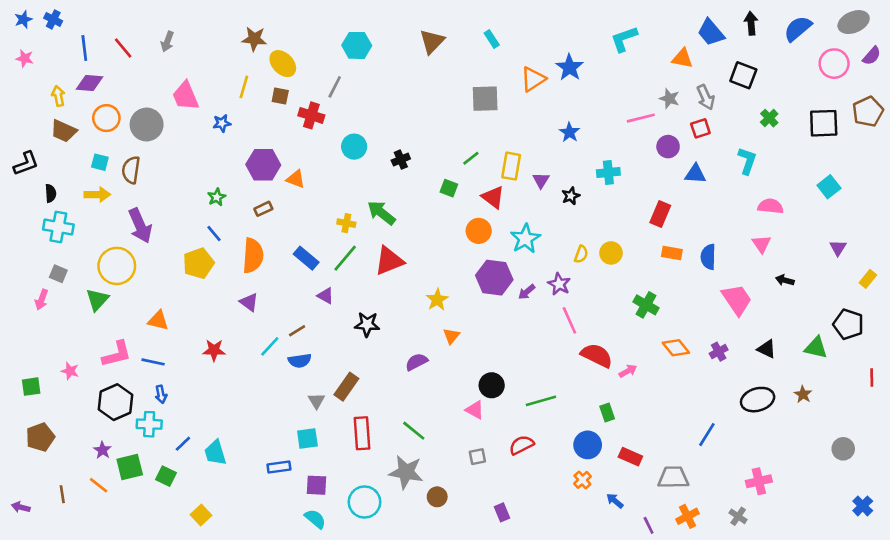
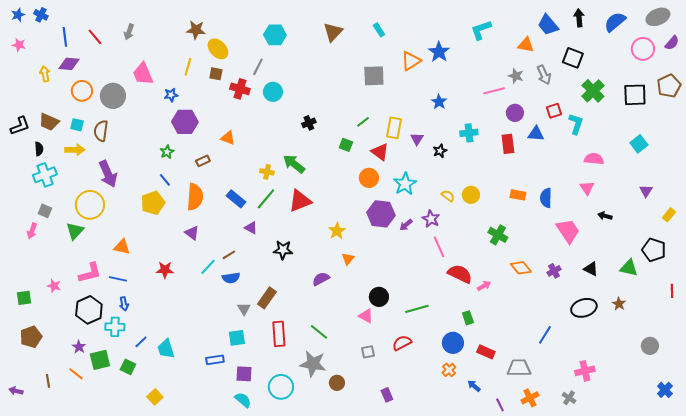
green cross: (769, 118) -> (593, 91), size x1.6
red square: (700, 128) -> (554, 111), moved
brown trapezoid: (64, 131) -> (49, 122), moved
cyan circle: (354, 147) -> (273, 92), moved
purple hexagon: (263, 165) -> (185, 122), moved
red rectangle: (660, 214) -> (508, 144), moved, turned -30
cyan cross: (58, 227) -> (45, 175), turned -30
yellow semicircle: (581, 254) -> (448, 196), turned -72

